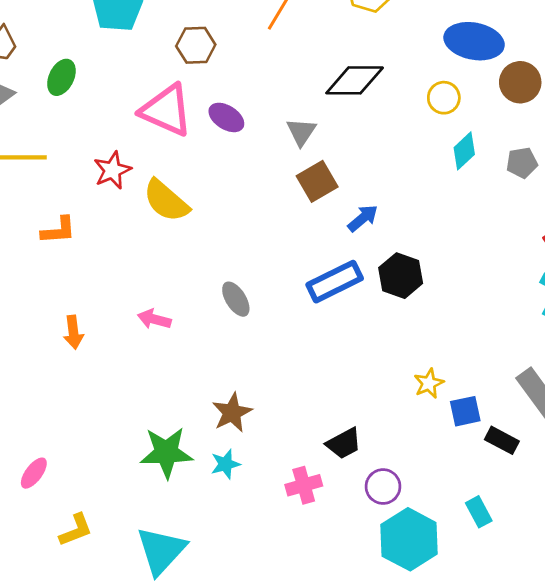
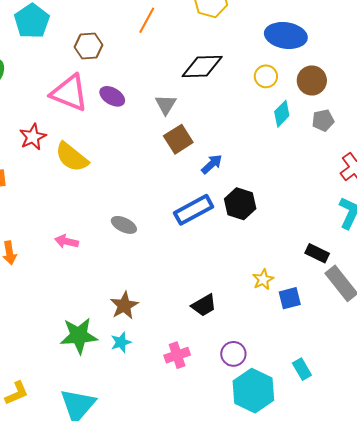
brown circle: (520, 82) -> (312, 81), moved
gray ellipse: (236, 299) -> (124, 225), turned -30
black rectangle: (502, 440) -> (317, 253), moved
black trapezoid: (344, 443) -> (204, 305), moved

